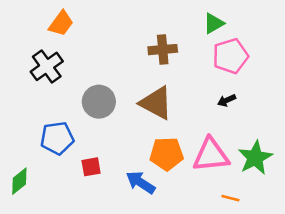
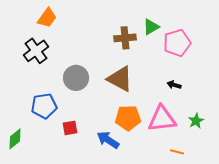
green triangle: (214, 23) -> (151, 27), moved
black arrow: (227, 100) -> (174, 85), moved, turned 40
green star: (255, 158) -> (196, 121), size x0.6

